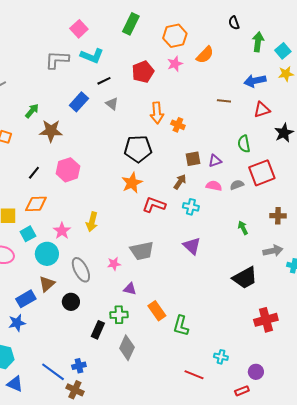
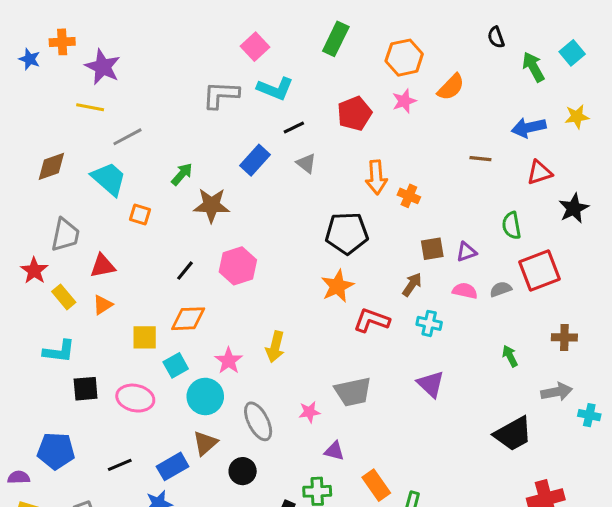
green arrow: (258, 42) -> (533, 67), turned -36
cyan square: (283, 51) -> (572, 53), moved

